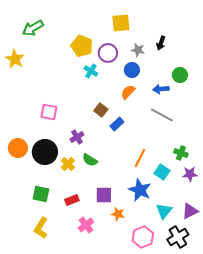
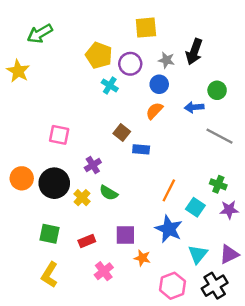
black arrow: (161, 43) -> (194, 52), size x1.5
gray line: (162, 115) -> (219, 136), moved
blue rectangle: (117, 124) -> (141, 149), turned 48

